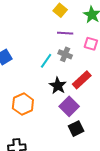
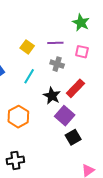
yellow square: (60, 10) -> (27, 47), moved
cyan line: (46, 61) -> (29, 76), moved

